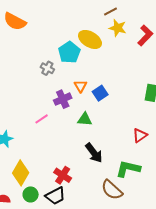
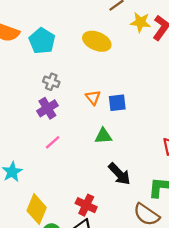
yellow star: (118, 28) -> (140, 22), moved
cyan pentagon: (69, 52) -> (42, 41), moved
blue square: (100, 93) -> (117, 103), turned 35
purple cross: (63, 99) -> (47, 108), moved

